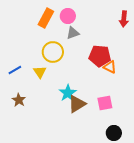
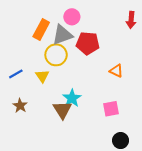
orange rectangle: (46, 18) -> (41, 30), moved
gray triangle: (73, 33) -> (62, 35), moved, size x1.5
red pentagon: (100, 56) -> (88, 43), moved
brown triangle: (77, 104) -> (62, 110), moved, turned -30

